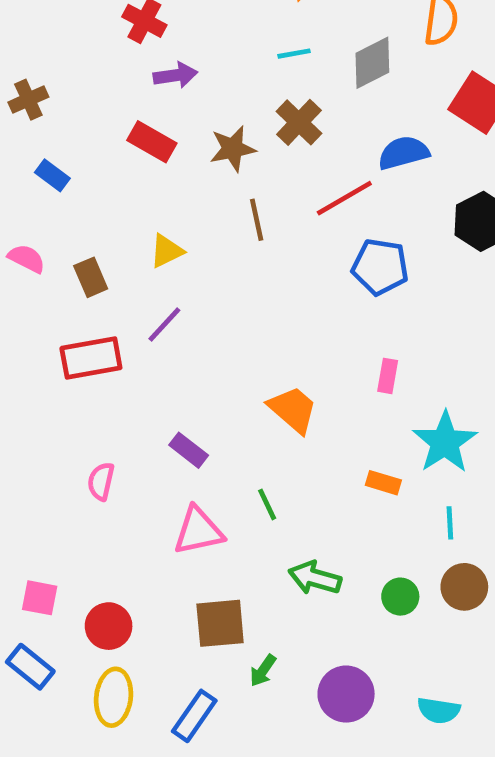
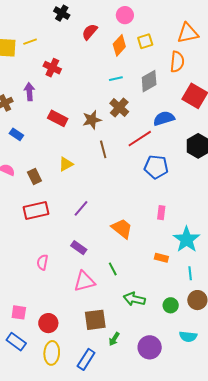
purple arrow: (175, 75) -> (29, 92), moved, turned -84
purple line: (164, 324) -> (81, 208), moved
cyan semicircle: (439, 710) -> (188, 337), moved

